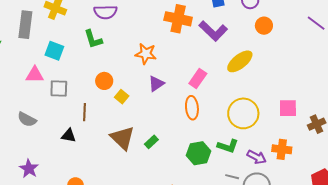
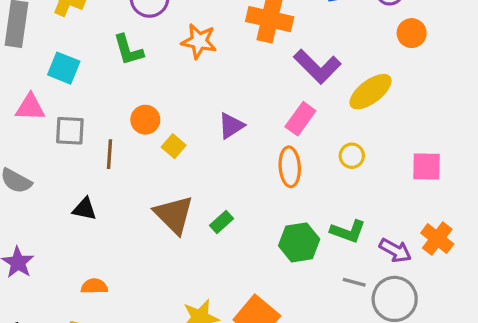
purple L-shape: (213, 31) -> (317, 67), moved
orange star: (146, 54) -> (199, 41), moved
pink square: (288, 108) -> (427, 166), moved
brown line: (84, 112) -> (110, 154), moved
yellow circle: (243, 113) -> (352, 156), moved, size x0.5
orange cross: (282, 149) -> (437, 239), turned 30

